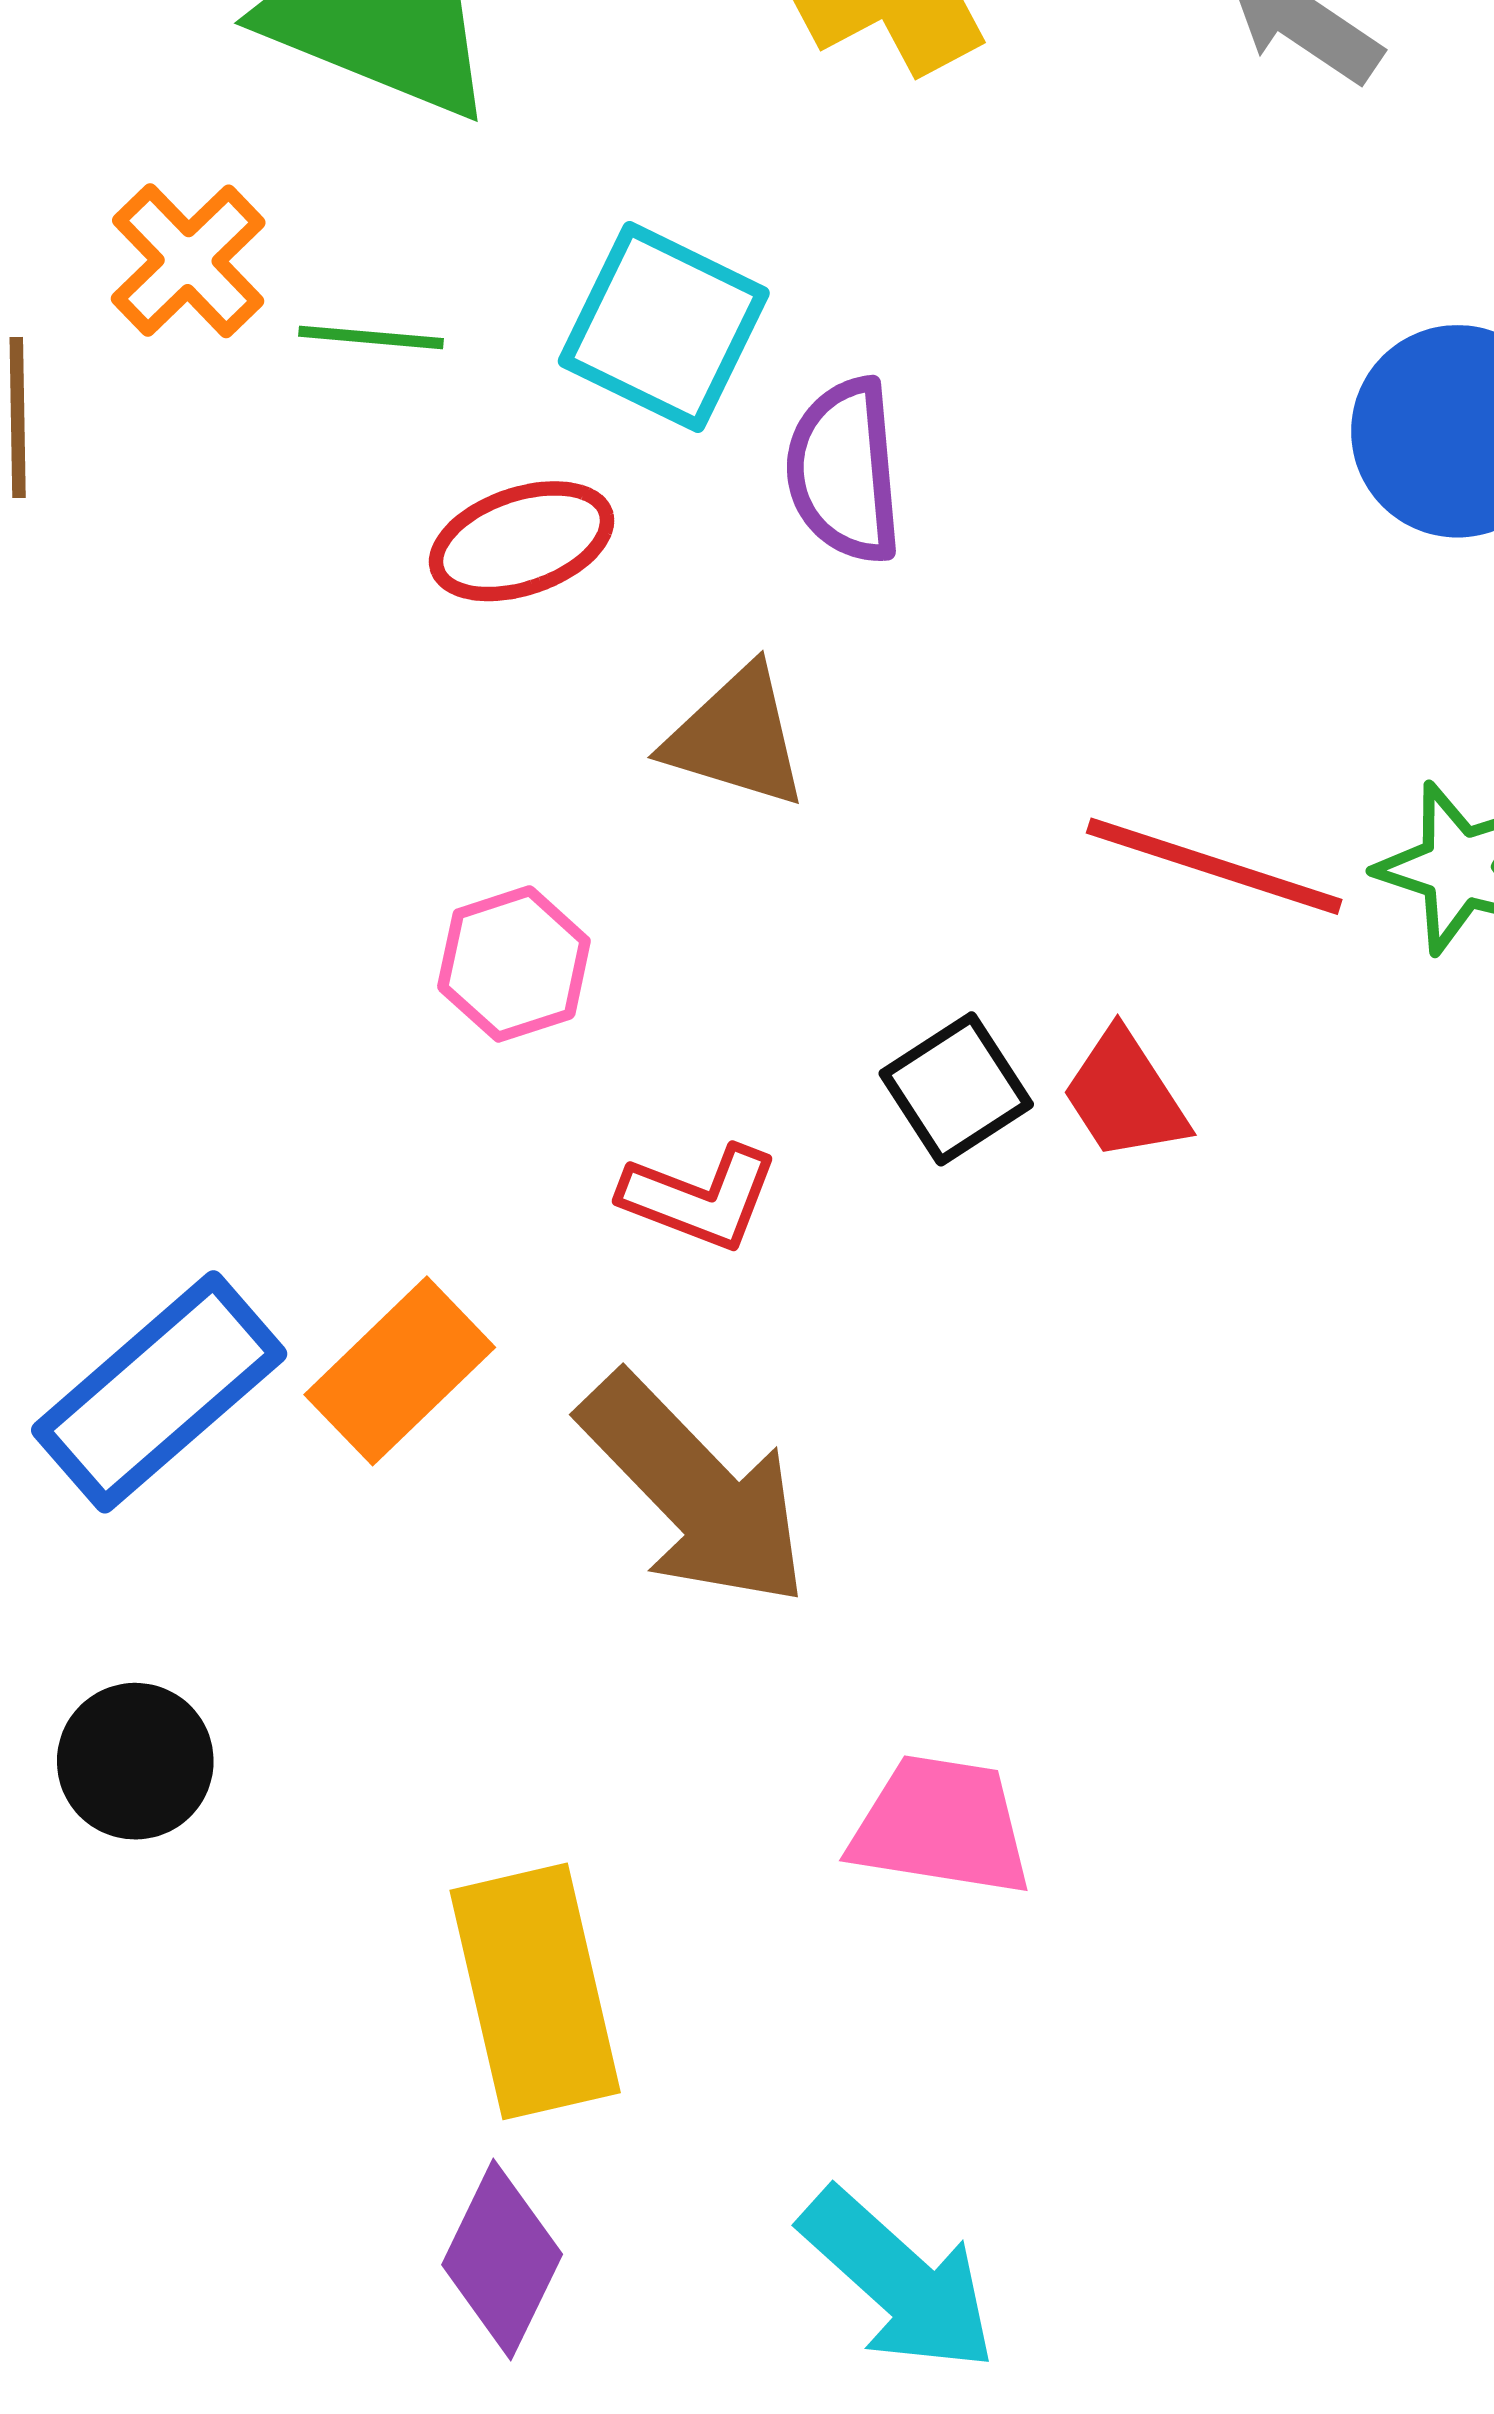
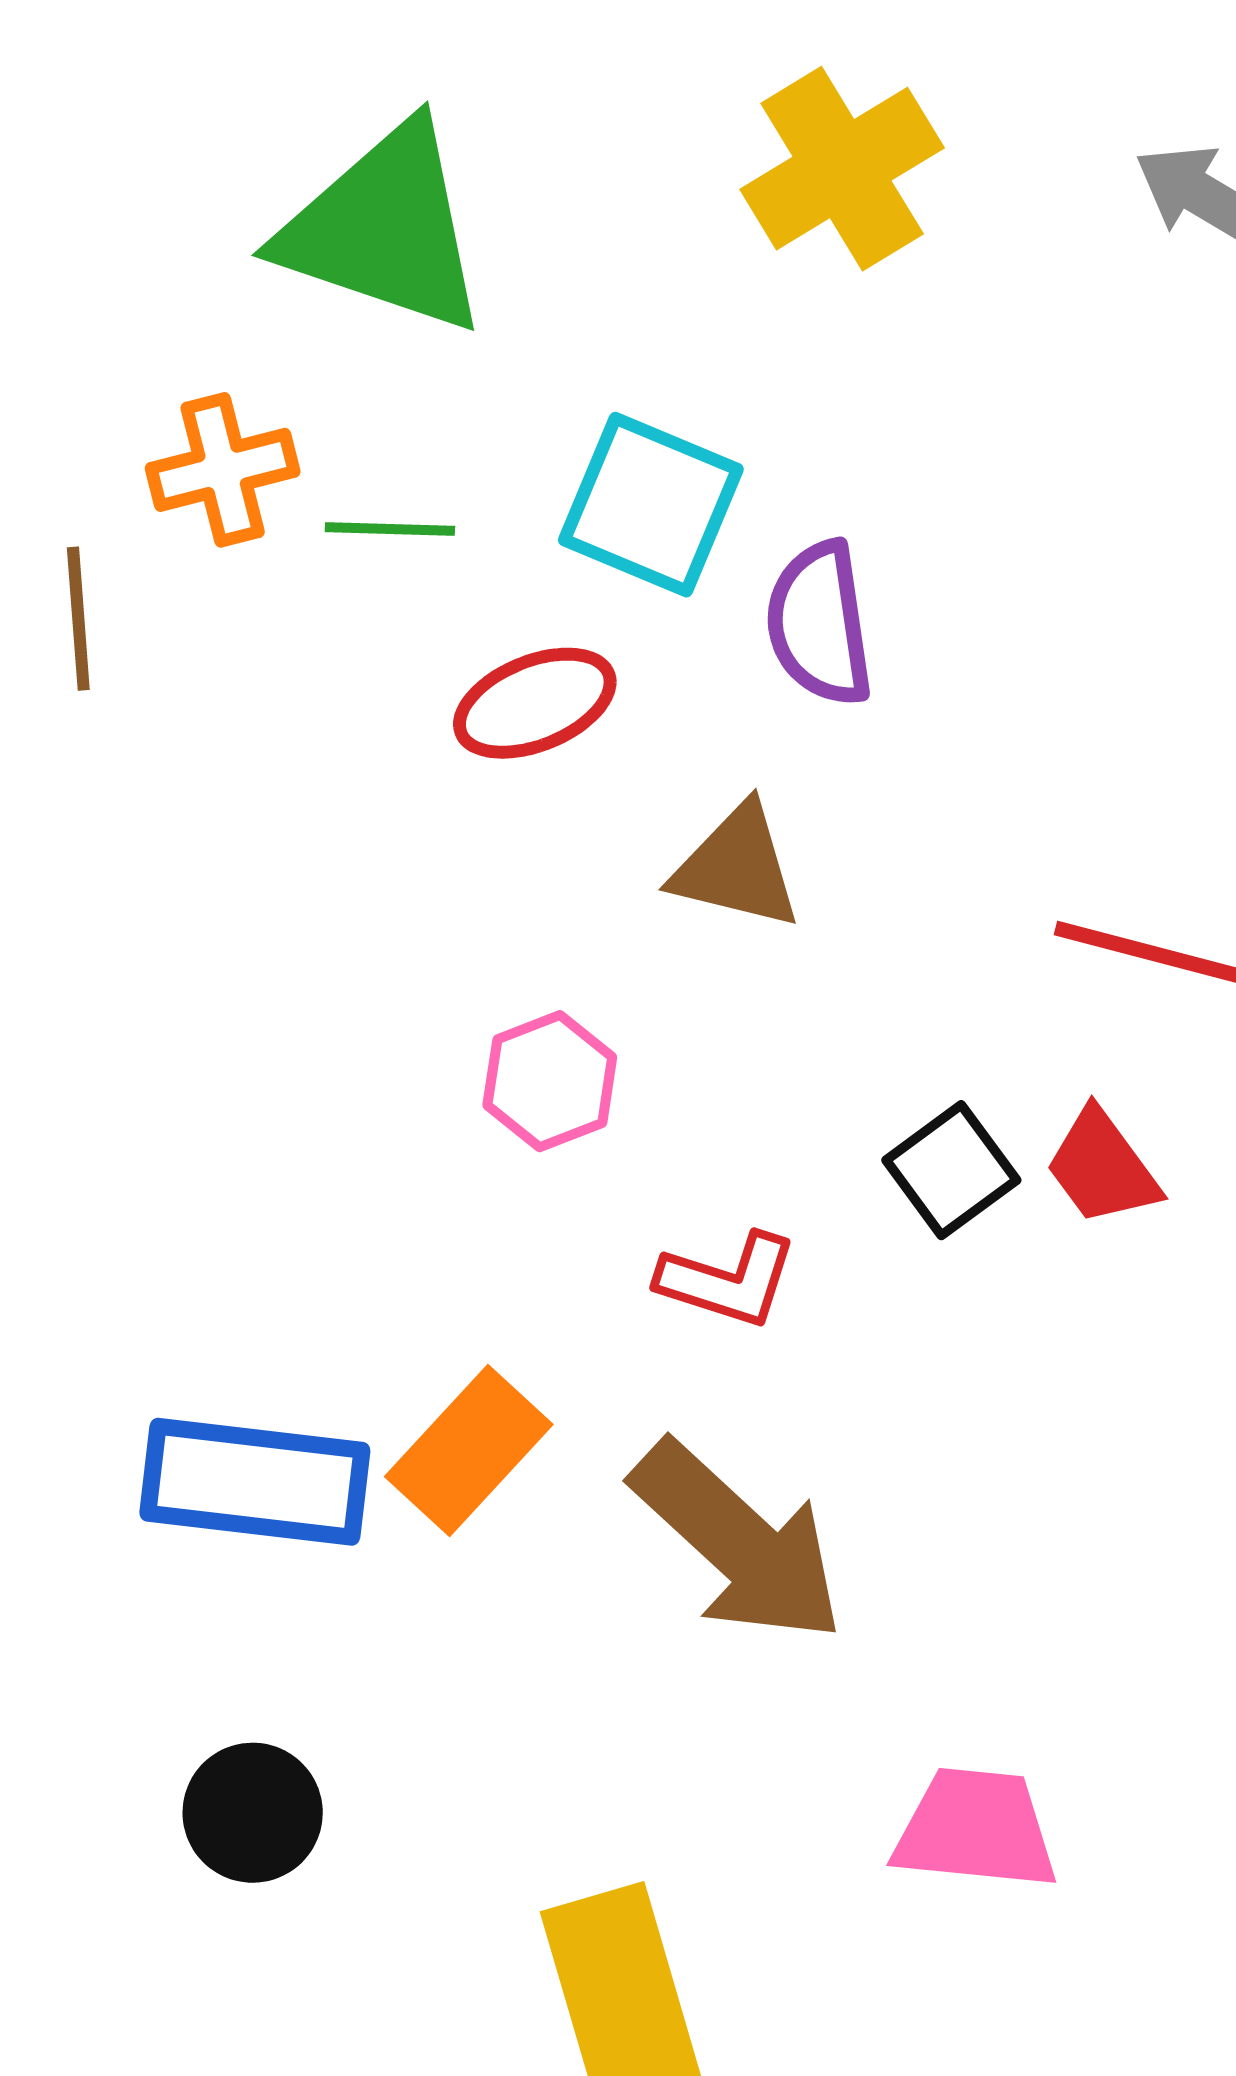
orange cross: (188, 261) -> (223, 470), turned 33
blue rectangle: (159, 1392) -> (255, 1482), turned 51

